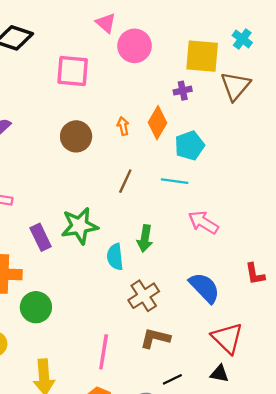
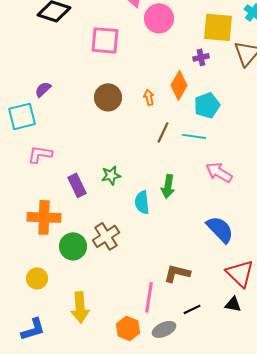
orange arrow: (123, 126) -> (149, 97), moved
brown line: (125, 181) -> (163, 132), moved
green star: (80, 226) -> (111, 175), size x0.6
brown cross: (144, 296) -> (106, 236), moved
pink line: (104, 352) -> (149, 297), moved

